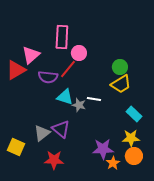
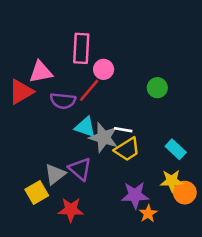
pink triangle: (31, 55) -> (41, 72), turned 30
yellow trapezoid: (121, 84) -> (127, 149), moved
gray star: (79, 105) -> (104, 138), size x1.6
yellow square: (16, 147) -> (37, 193), moved, turned 36
orange circle: (134, 156) -> (185, 193), moved

